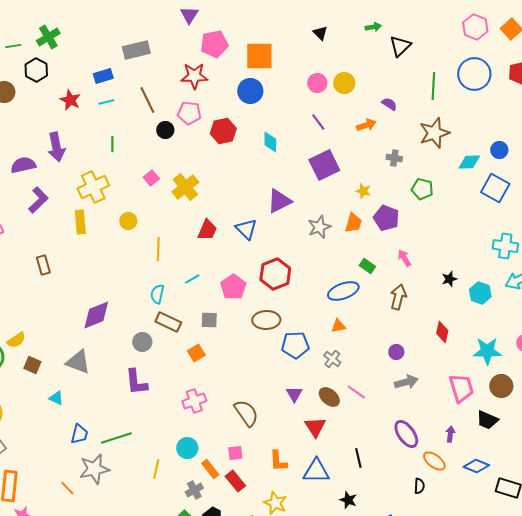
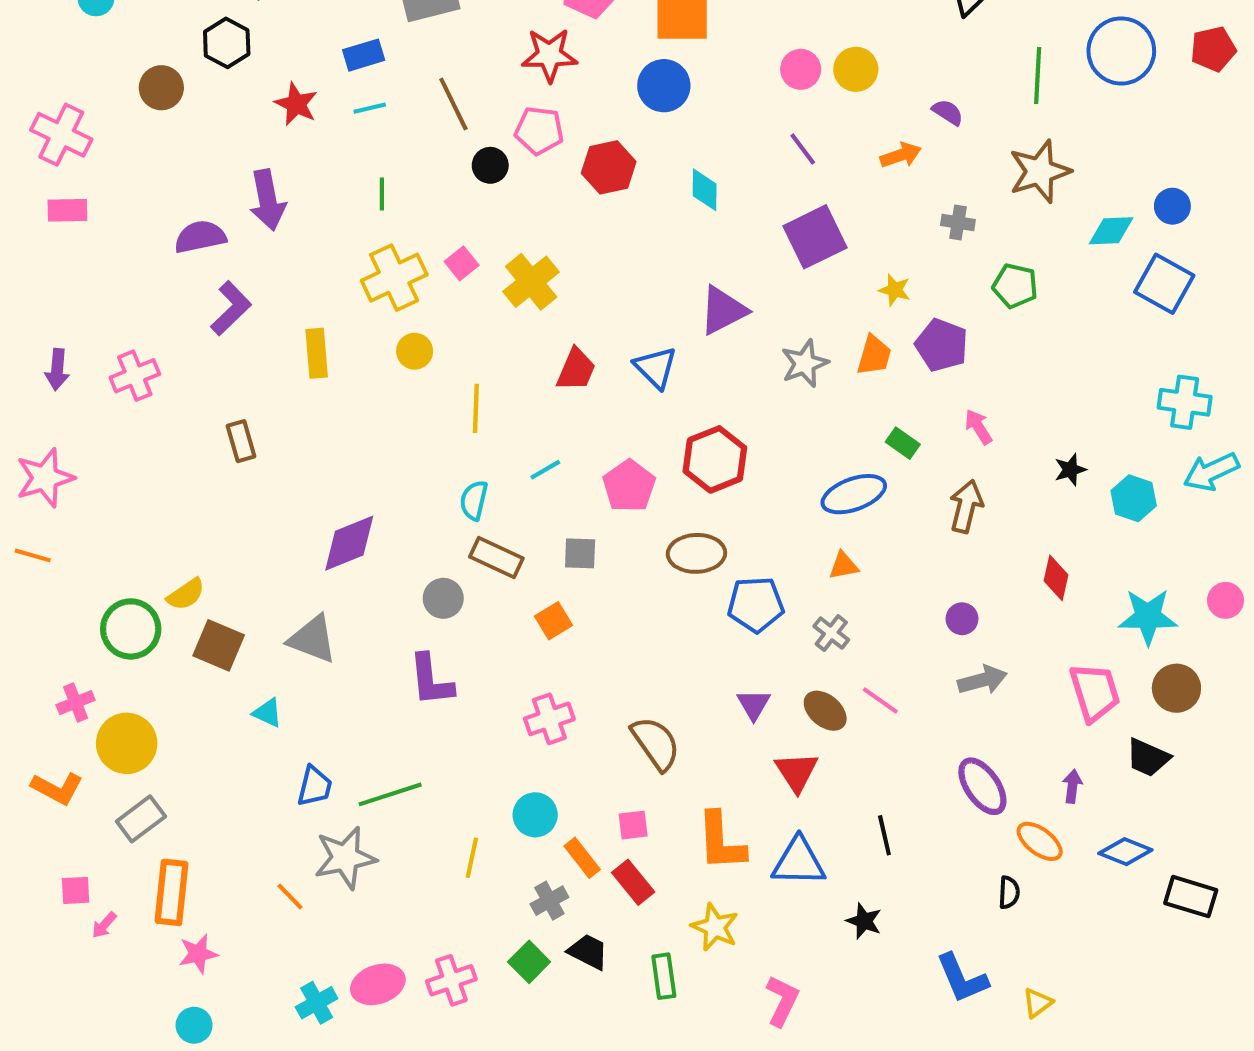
yellow cross: (93, 187) -> (394, 278), moved
brown square: (32, 365) -> (219, 645), size x1.4
orange L-shape: (278, 461) -> (721, 841), size x1.4

